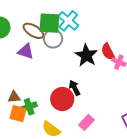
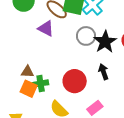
gray circle: (53, 39) -> (86, 36), moved
black arrow: (75, 88) -> (103, 72), moved

